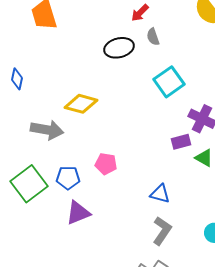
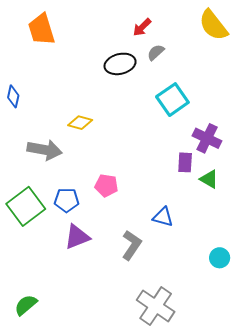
gray semicircle: (153, 37) -> (156, 52), turned 66
yellow diamond: (81, 104) -> (80, 123), size x0.7
purple rectangle: (181, 142) -> (185, 162), turned -72
gray L-shape: (162, 231) -> (132, 245), moved

